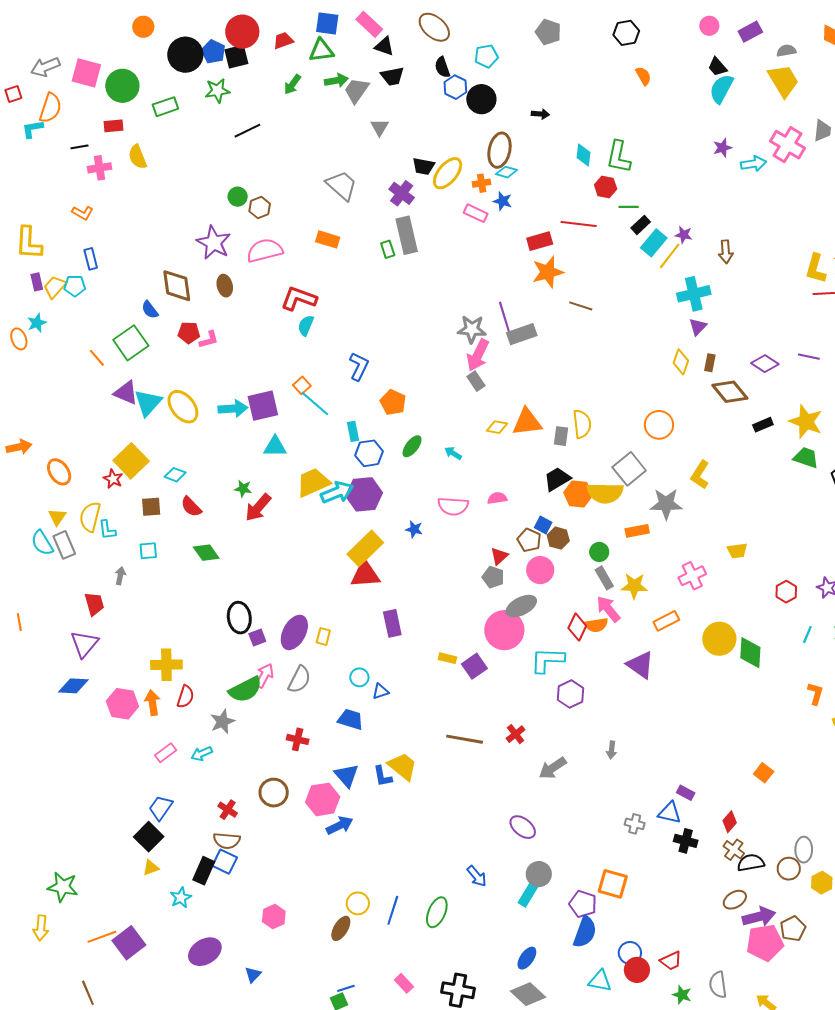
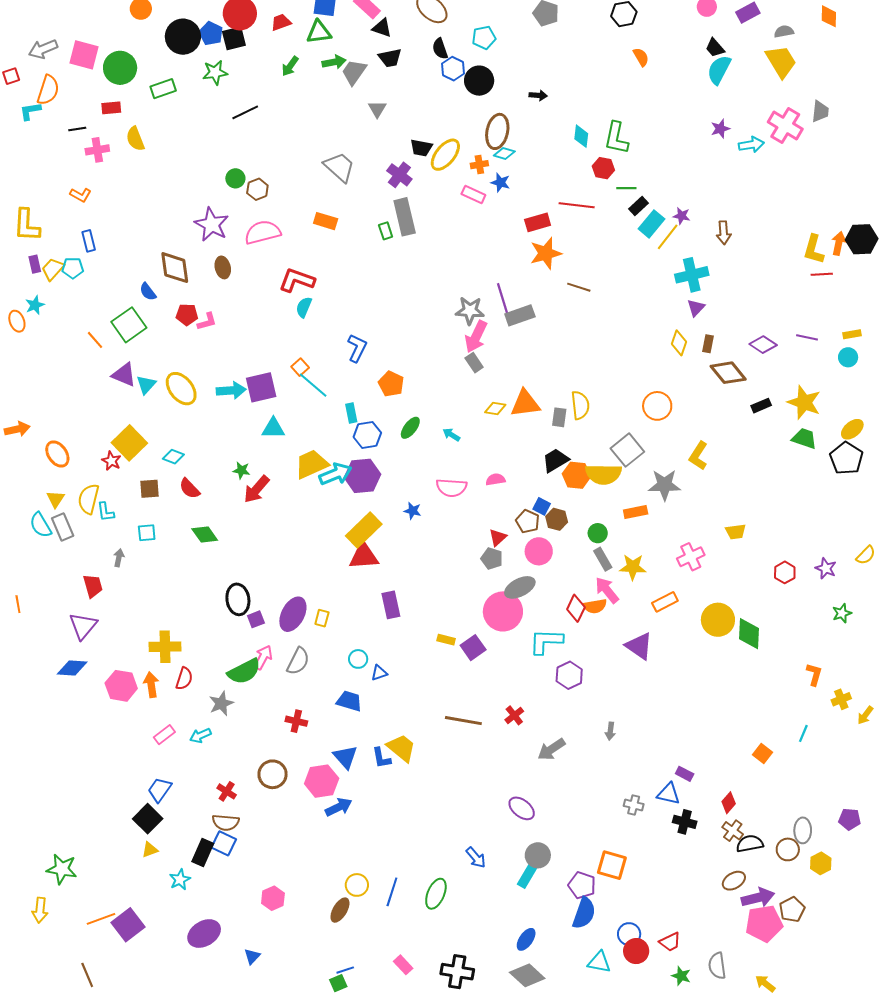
cyan triangle: (148, 403) -> (146, 385), size x0.7
cyan line: (807, 635) -> (803, 733), moved

